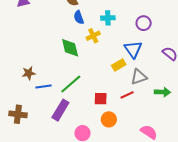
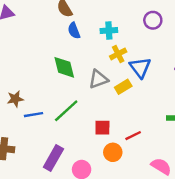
purple circle: (144, 23) -> (153, 20), moved
yellow cross: (93, 36) -> (118, 54), moved
gray triangle: (139, 77) -> (98, 79), moved
red line: (127, 95) -> (133, 136), moved
purple rectangle: (60, 110) -> (53, 158), moved

